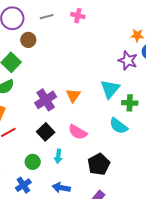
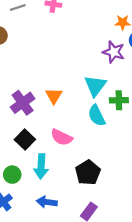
cyan semicircle: (118, 126) -> (97, 116), moved, turned 30
cyan arrow: (58, 156) -> (41, 166), size x1.5

